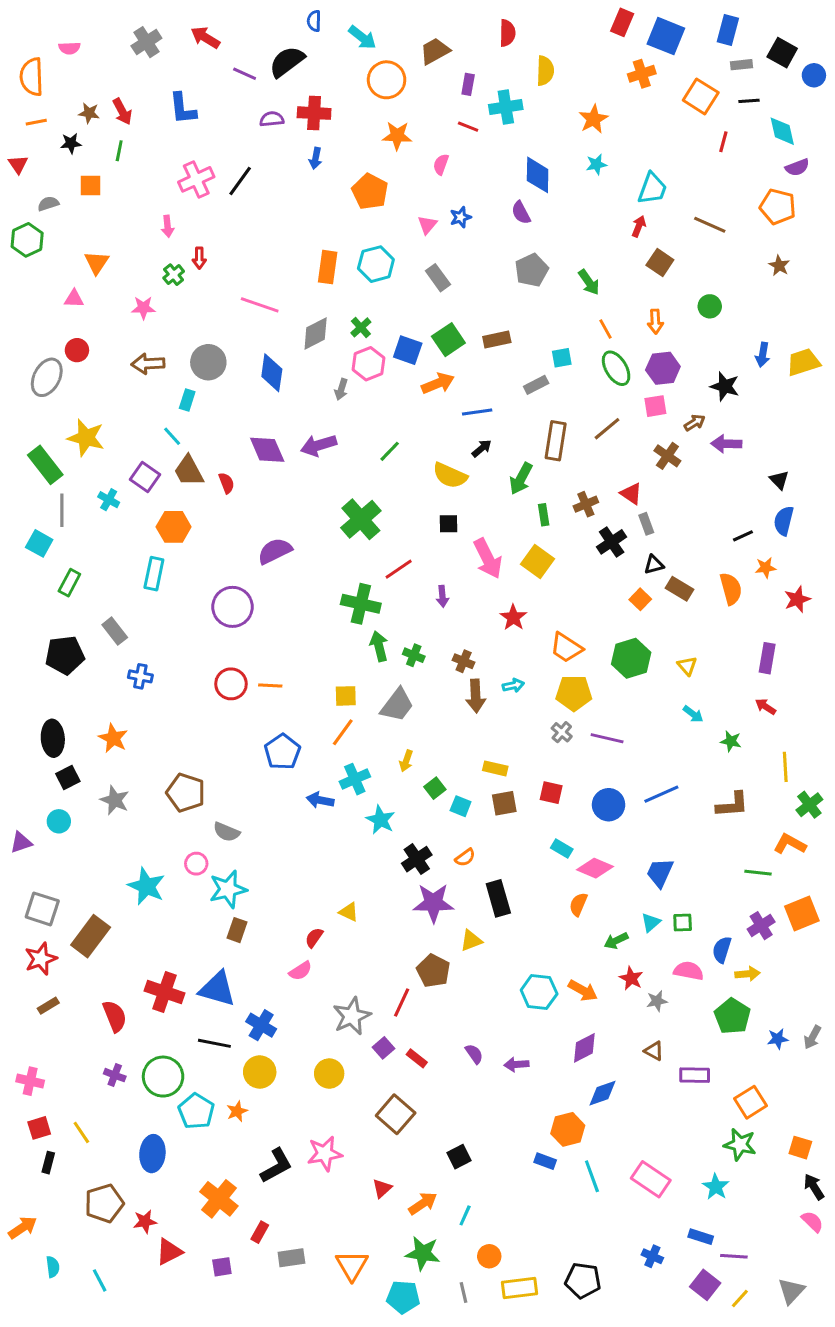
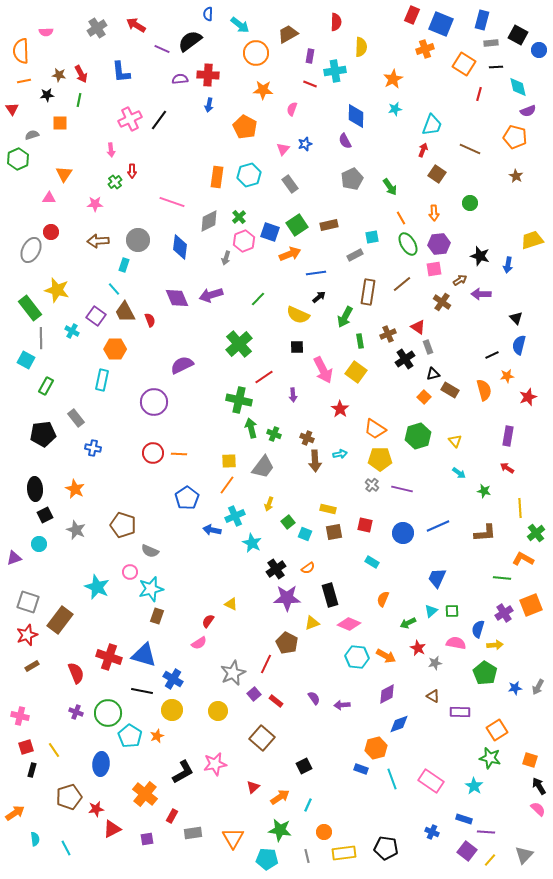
blue arrow: (763, 355) -> (508, 265), moved
pink diamond: (595, 868) -> (349, 624), moved

